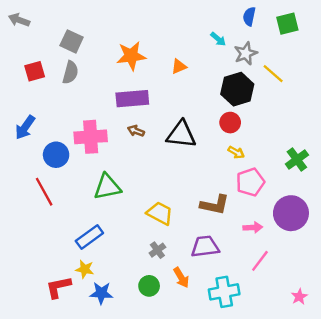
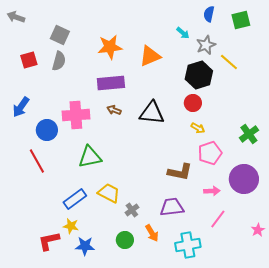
orange triangle: (179, 66) -> (150, 56), size x1.6
yellow trapezoid: (160, 213) -> (109, 193), moved
pink star: (299, 297) -> (258, 230), moved

